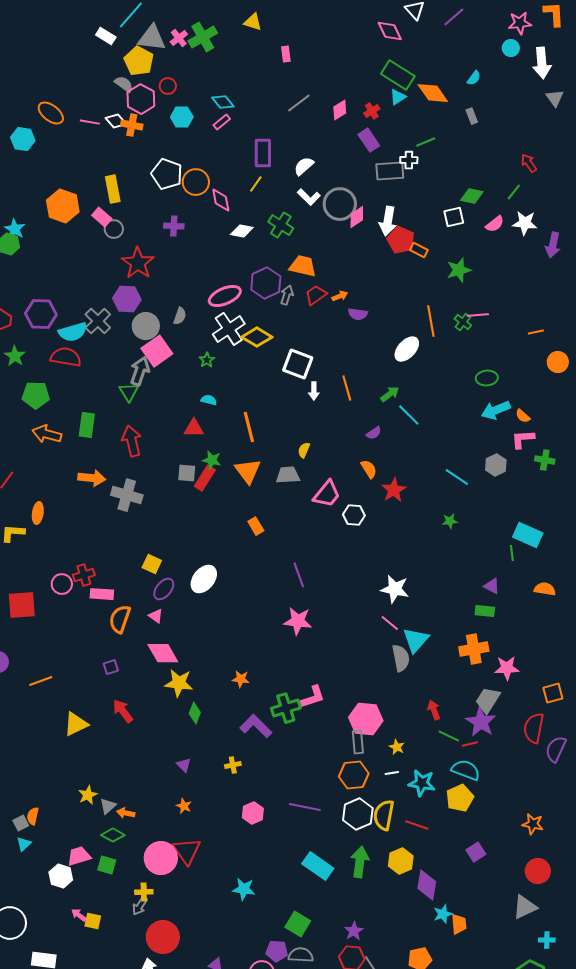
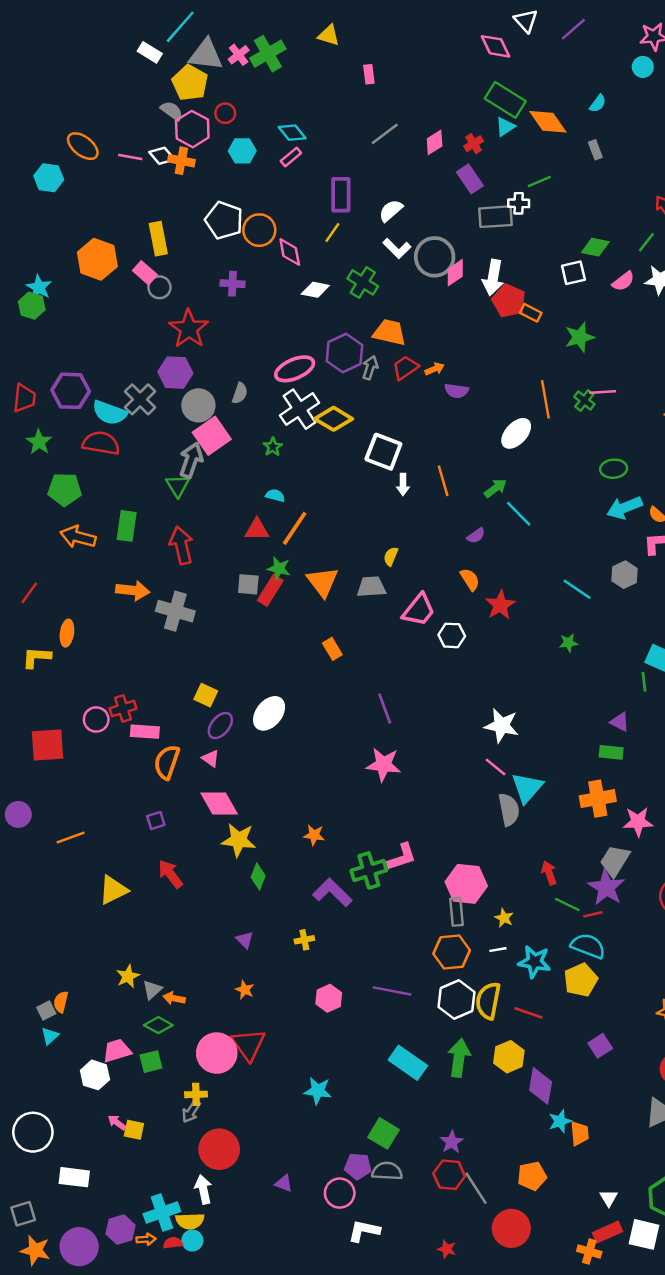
cyan semicircle: (73, 332) -> (110, 413), turned 36
orange line: (249, 427) -> (295, 528), moved, turned 48
green square: (107, 865) -> (151, 1062), turned -30

